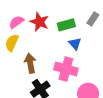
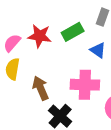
blue triangle: (75, 44) -> (98, 50), moved

